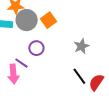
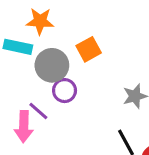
gray circle: (27, 20) -> (52, 65), moved

